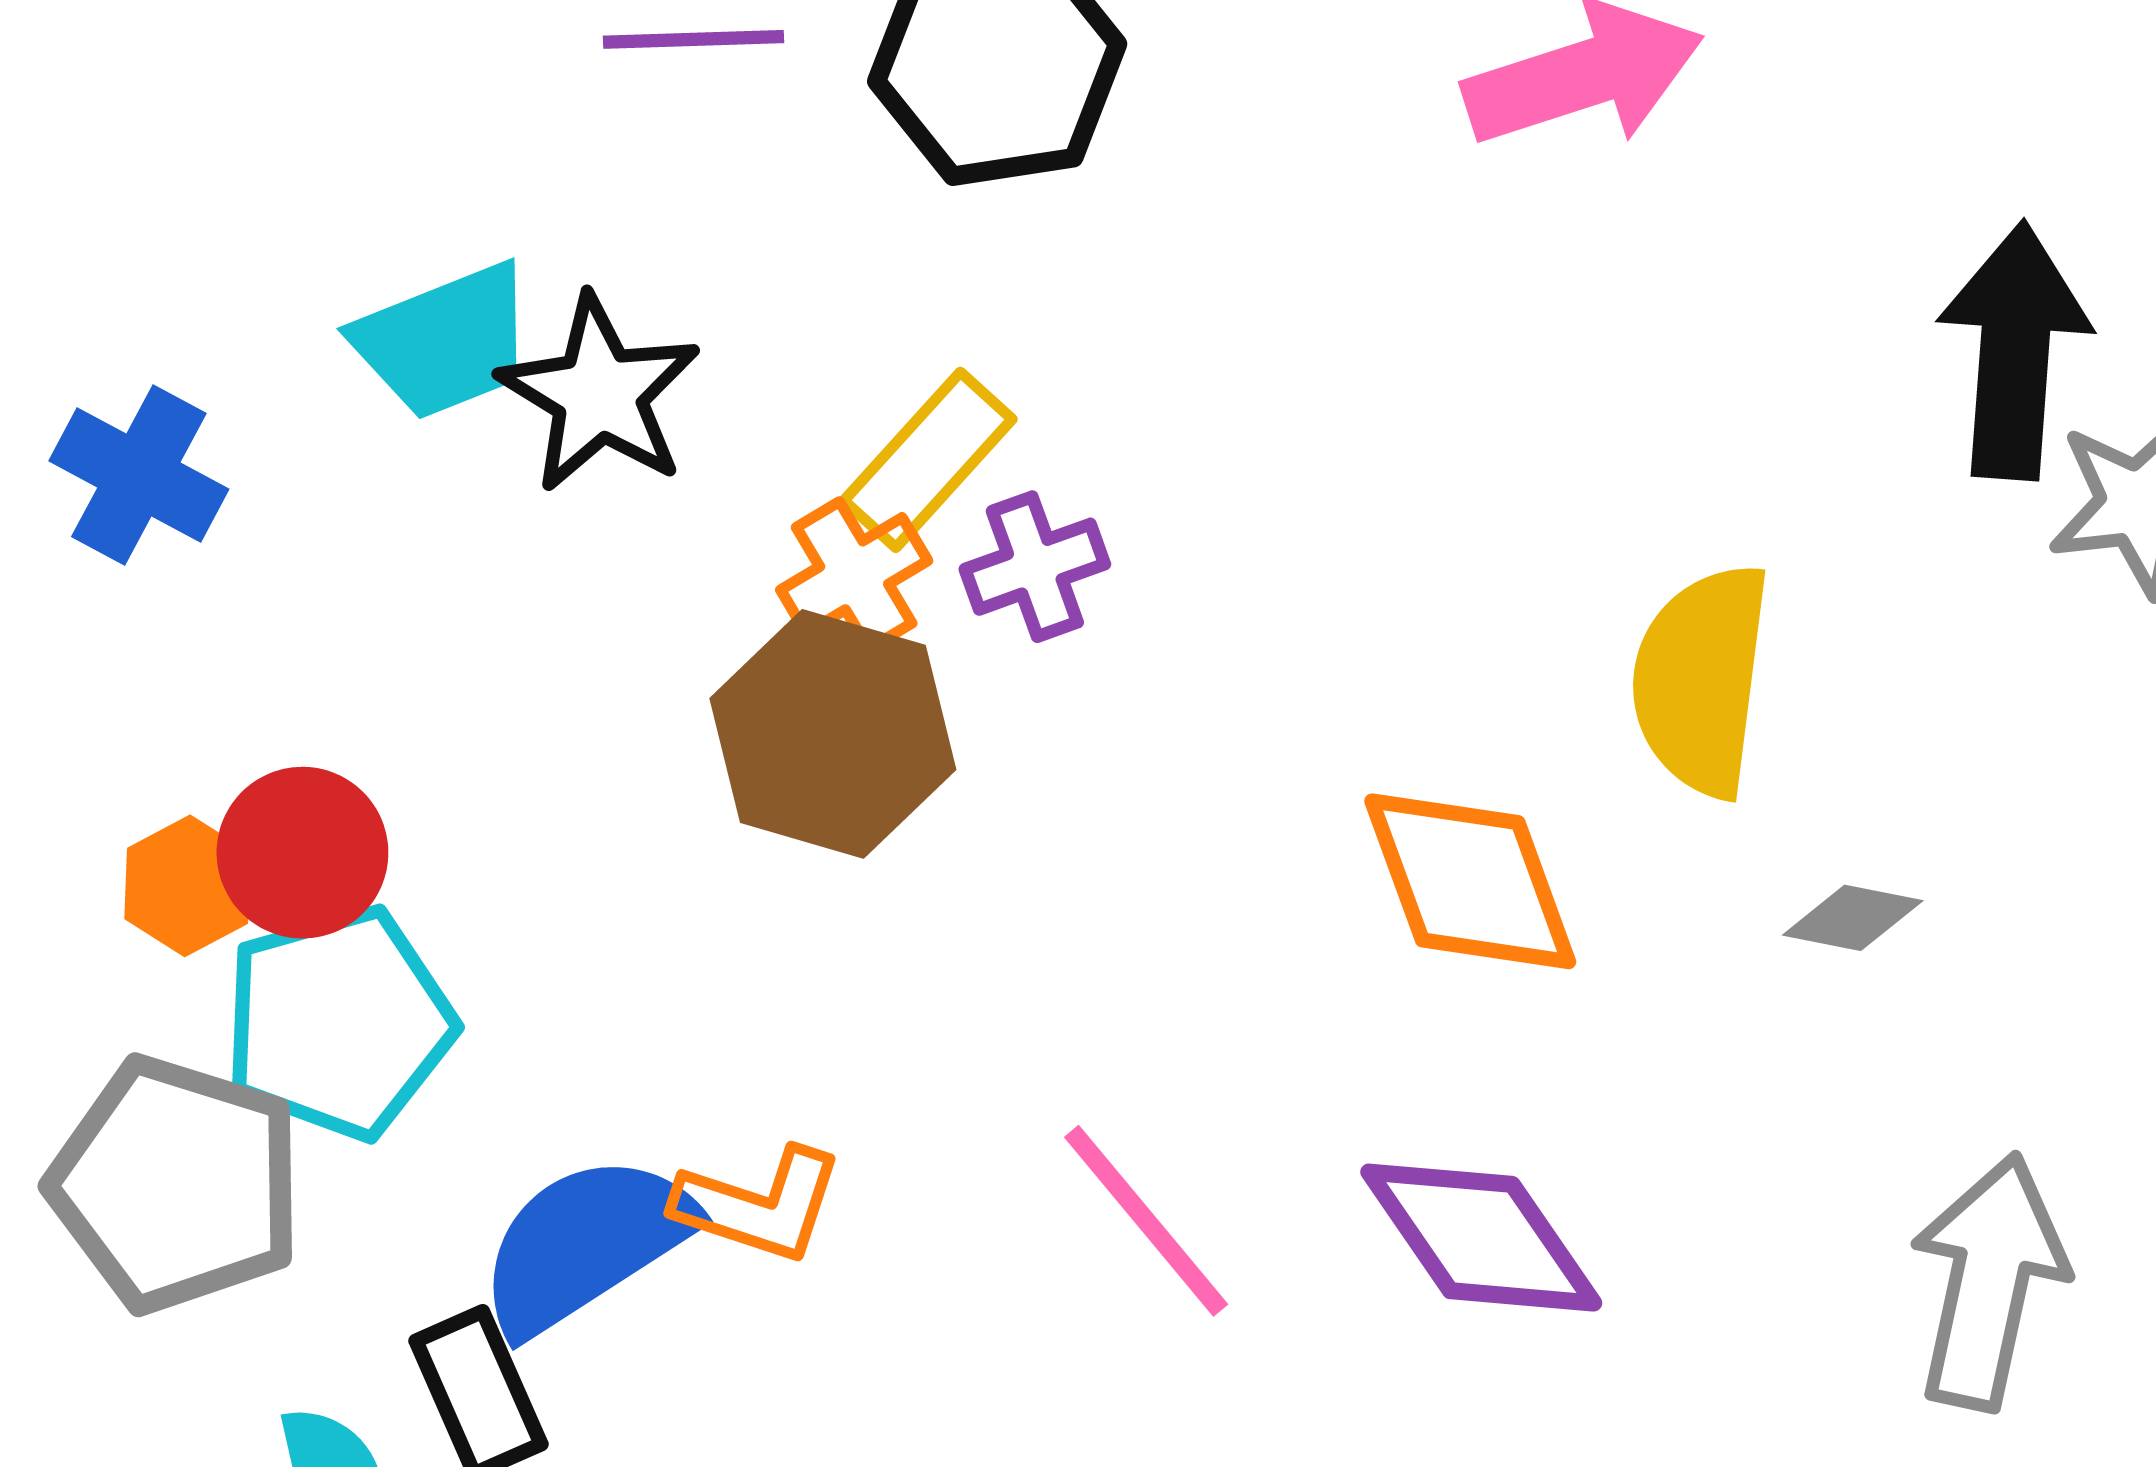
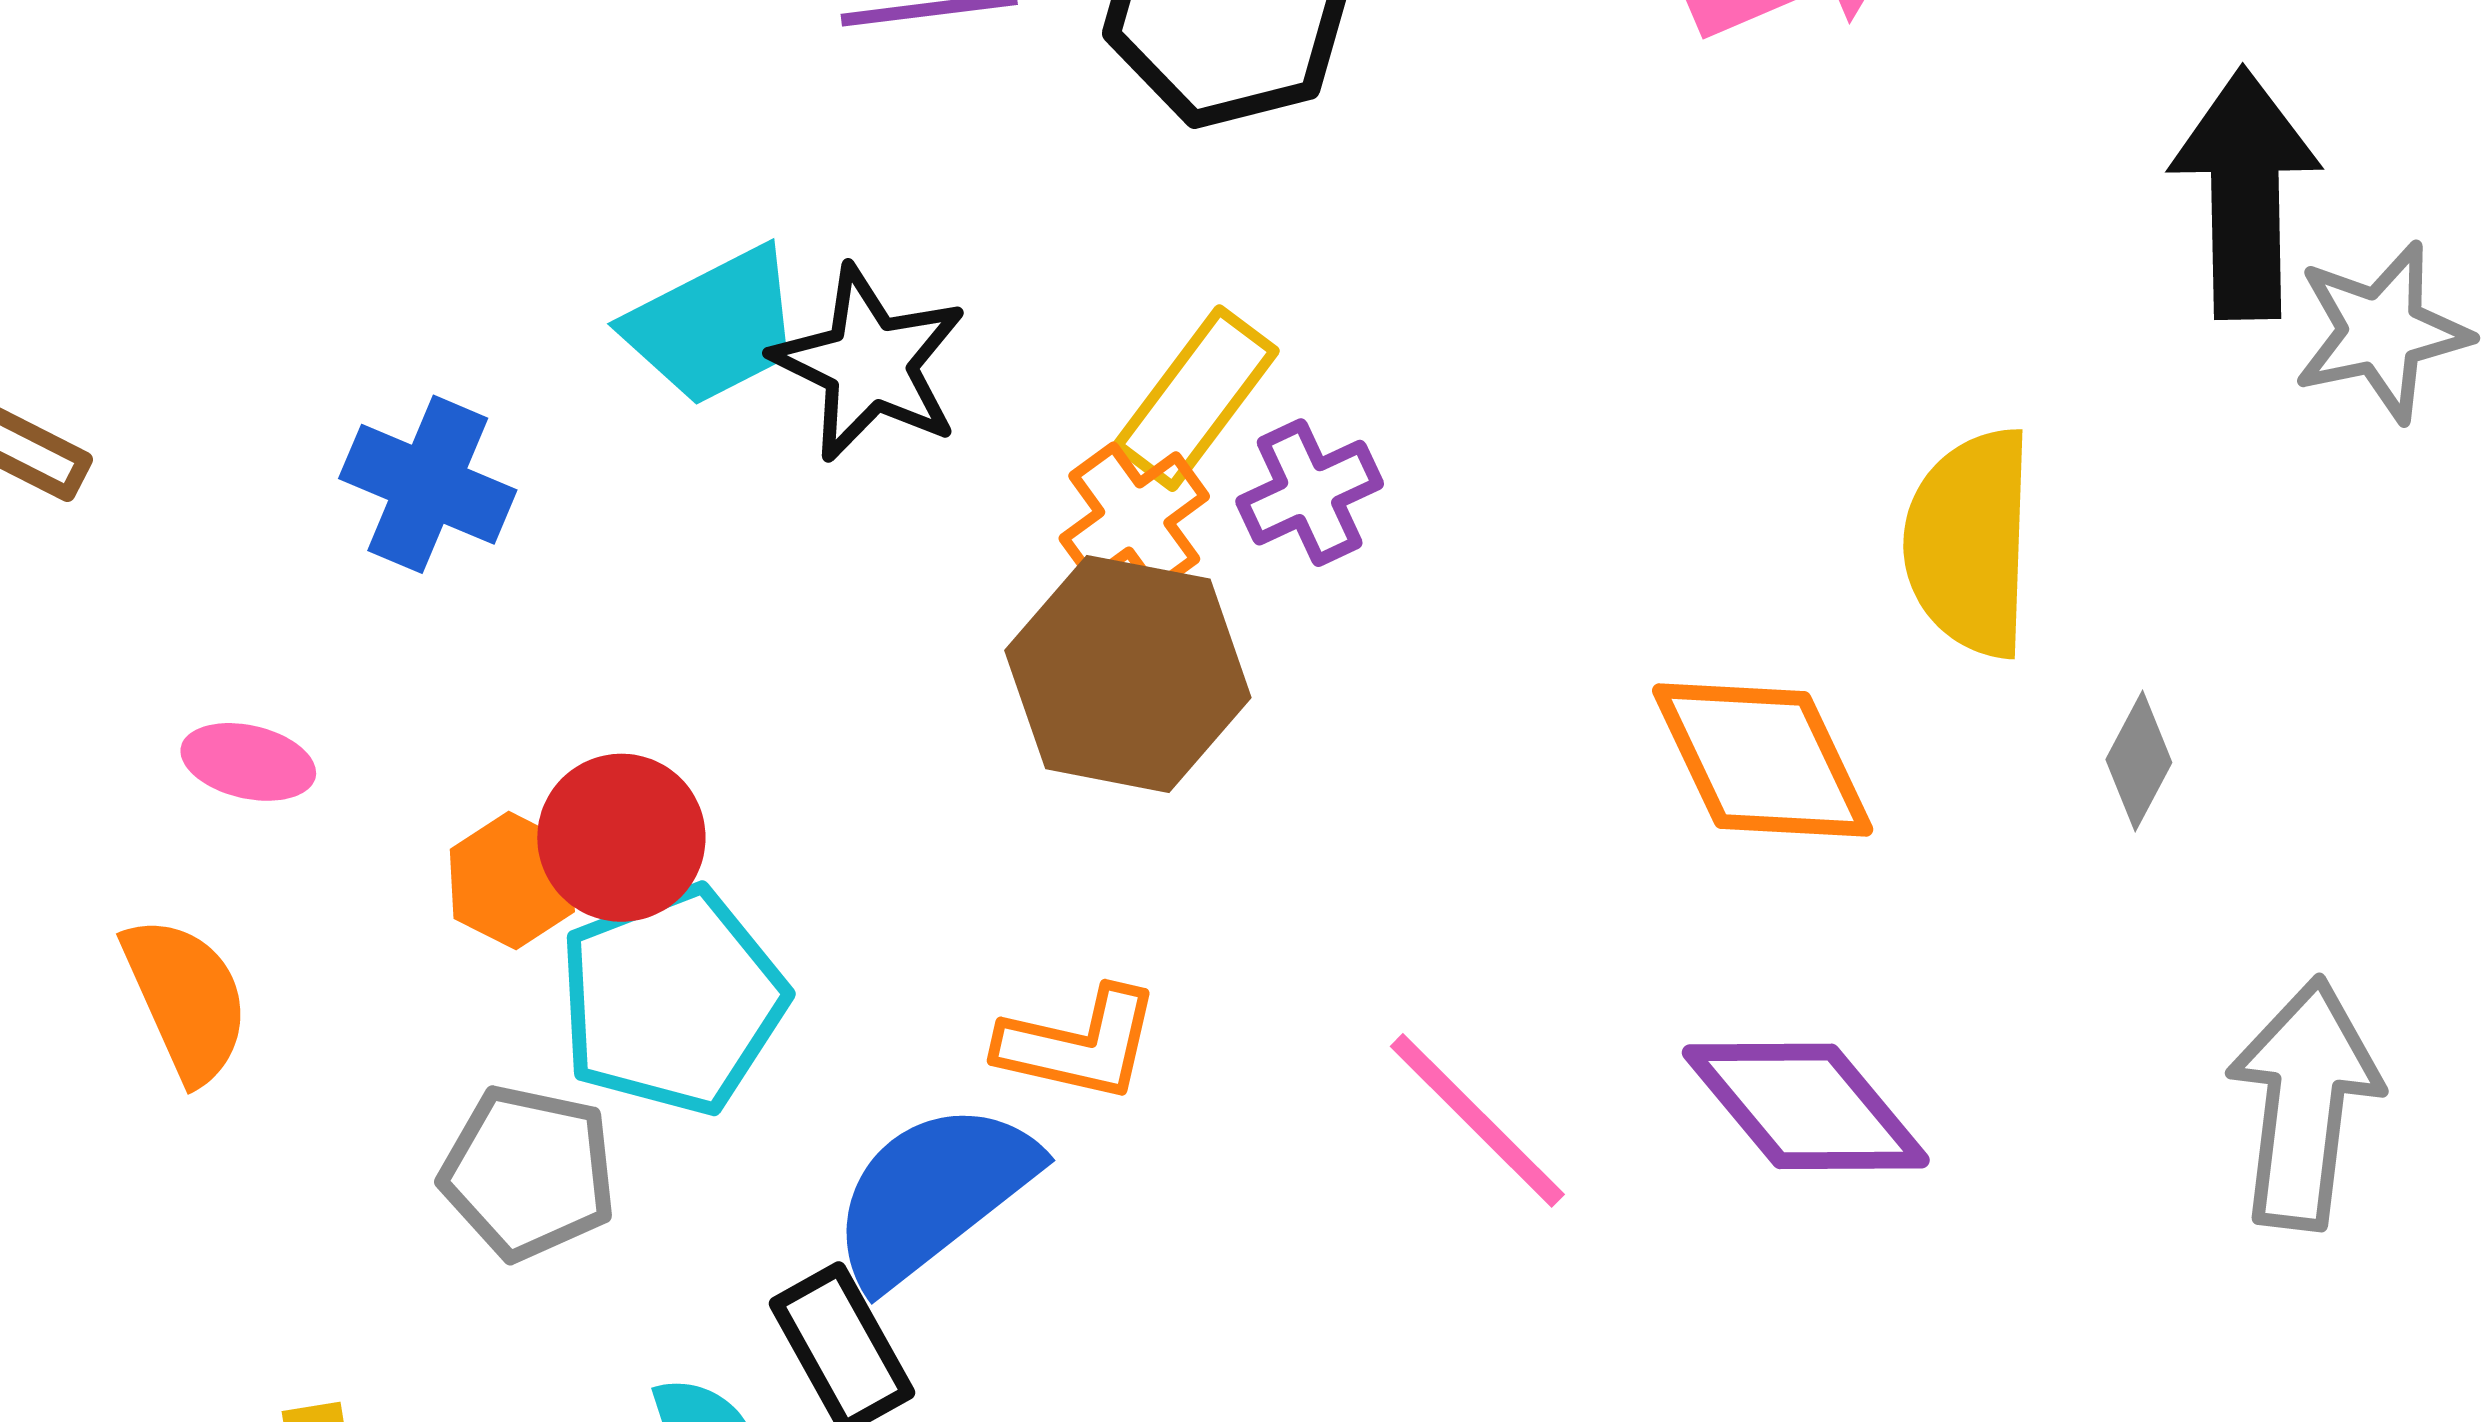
gray diamond: (1853, 918) -> (2139, 761), turned -68
gray pentagon: (176, 1184) -> (528, 1172), size x0.7
orange L-shape: (759, 1205) -> (1079, 1044), moved

